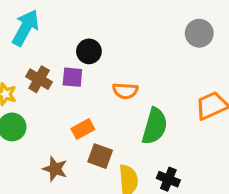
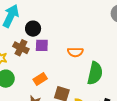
black circle: (89, 51) -> (33, 29), moved
orange rectangle: (83, 129) -> (40, 79), moved

